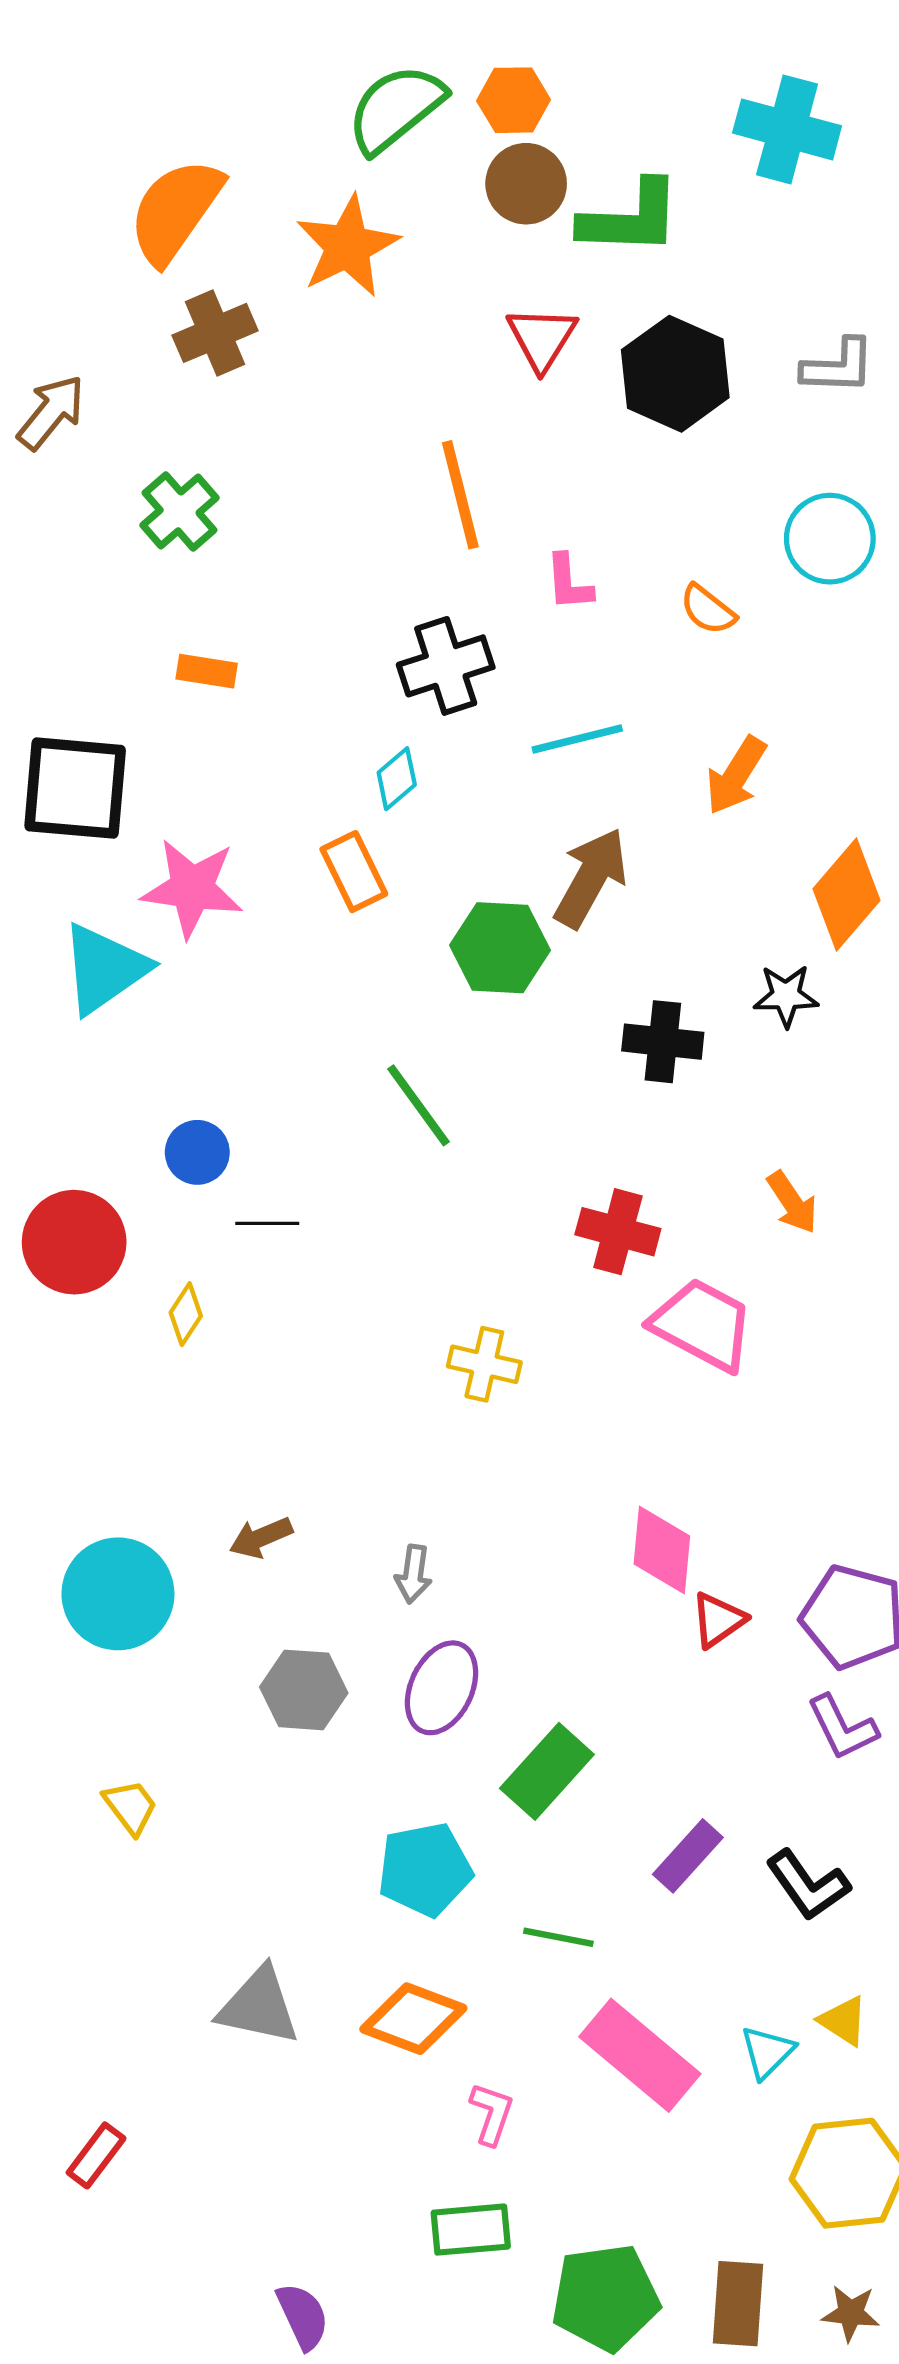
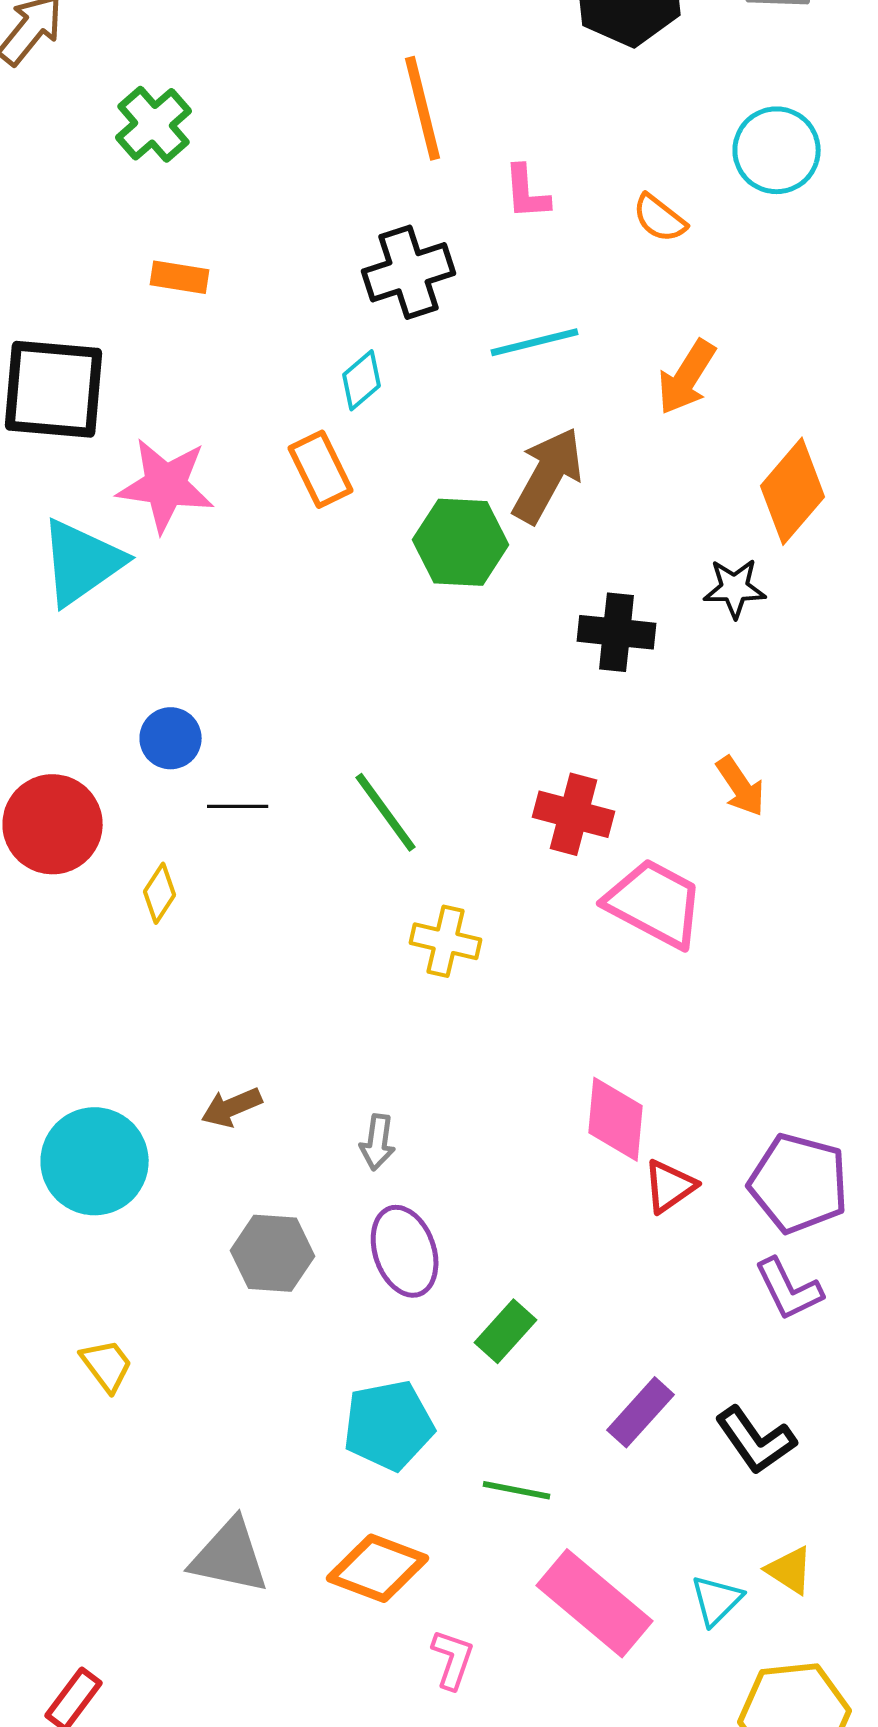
green line: (419, 1105) -> (386, 812), moved
purple ellipse: (442, 1688) -> (405, 1251), turned -44
green rectangle: (547, 1771) -> (506, 1331), size x0.7

